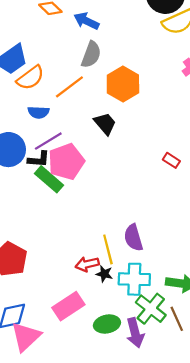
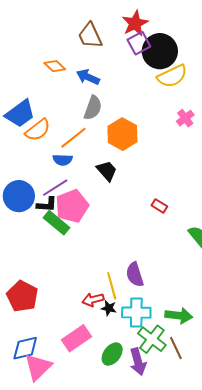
blue semicircle: (38, 112) -> (63, 160), moved
red rectangle: (171, 160) -> (159, 206), moved
green ellipse: (107, 324) -> (112, 354), turned -40

